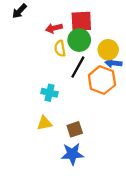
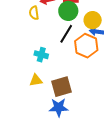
yellow semicircle: (60, 48) -> (34, 13), moved
brown square: (75, 129) -> (62, 87), size x1.5

